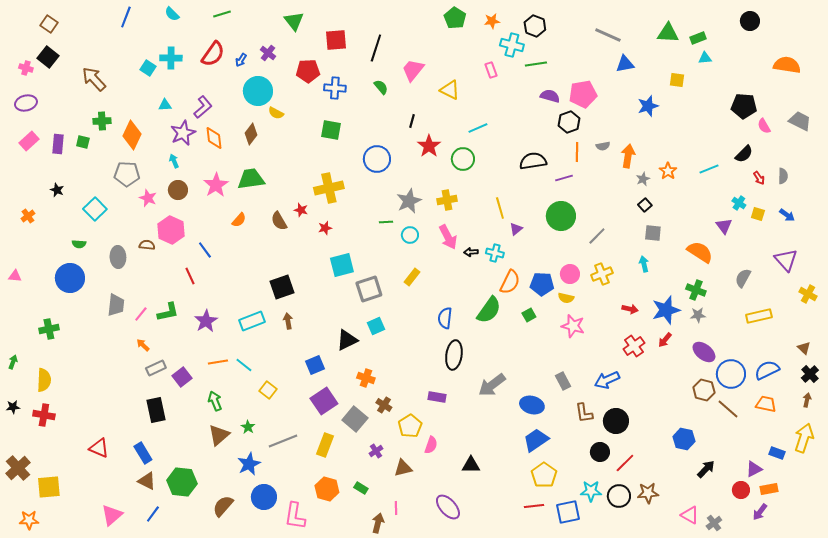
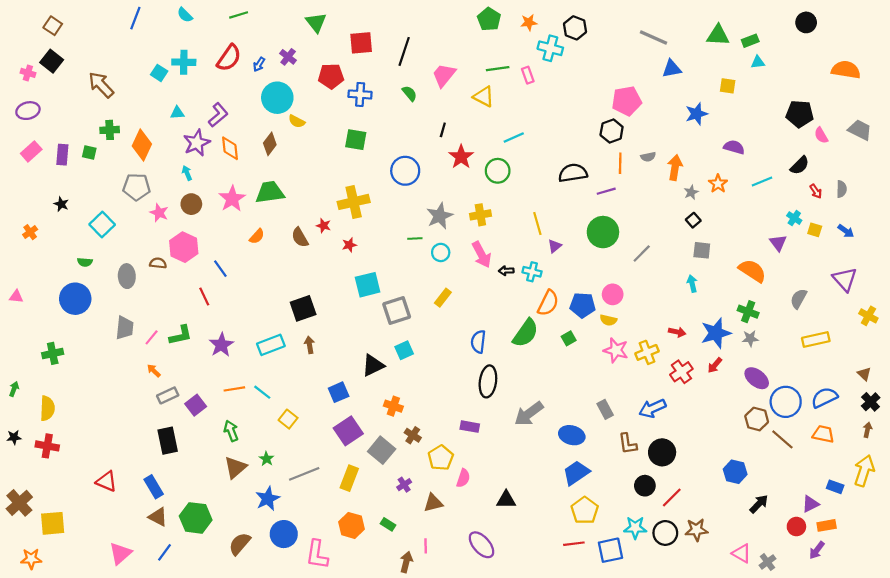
green line: (536, 64) -> (498, 69), moved
purple semicircle: (550, 96) -> (734, 147), moved
yellow cross: (602, 274) -> (647, 352), moved

